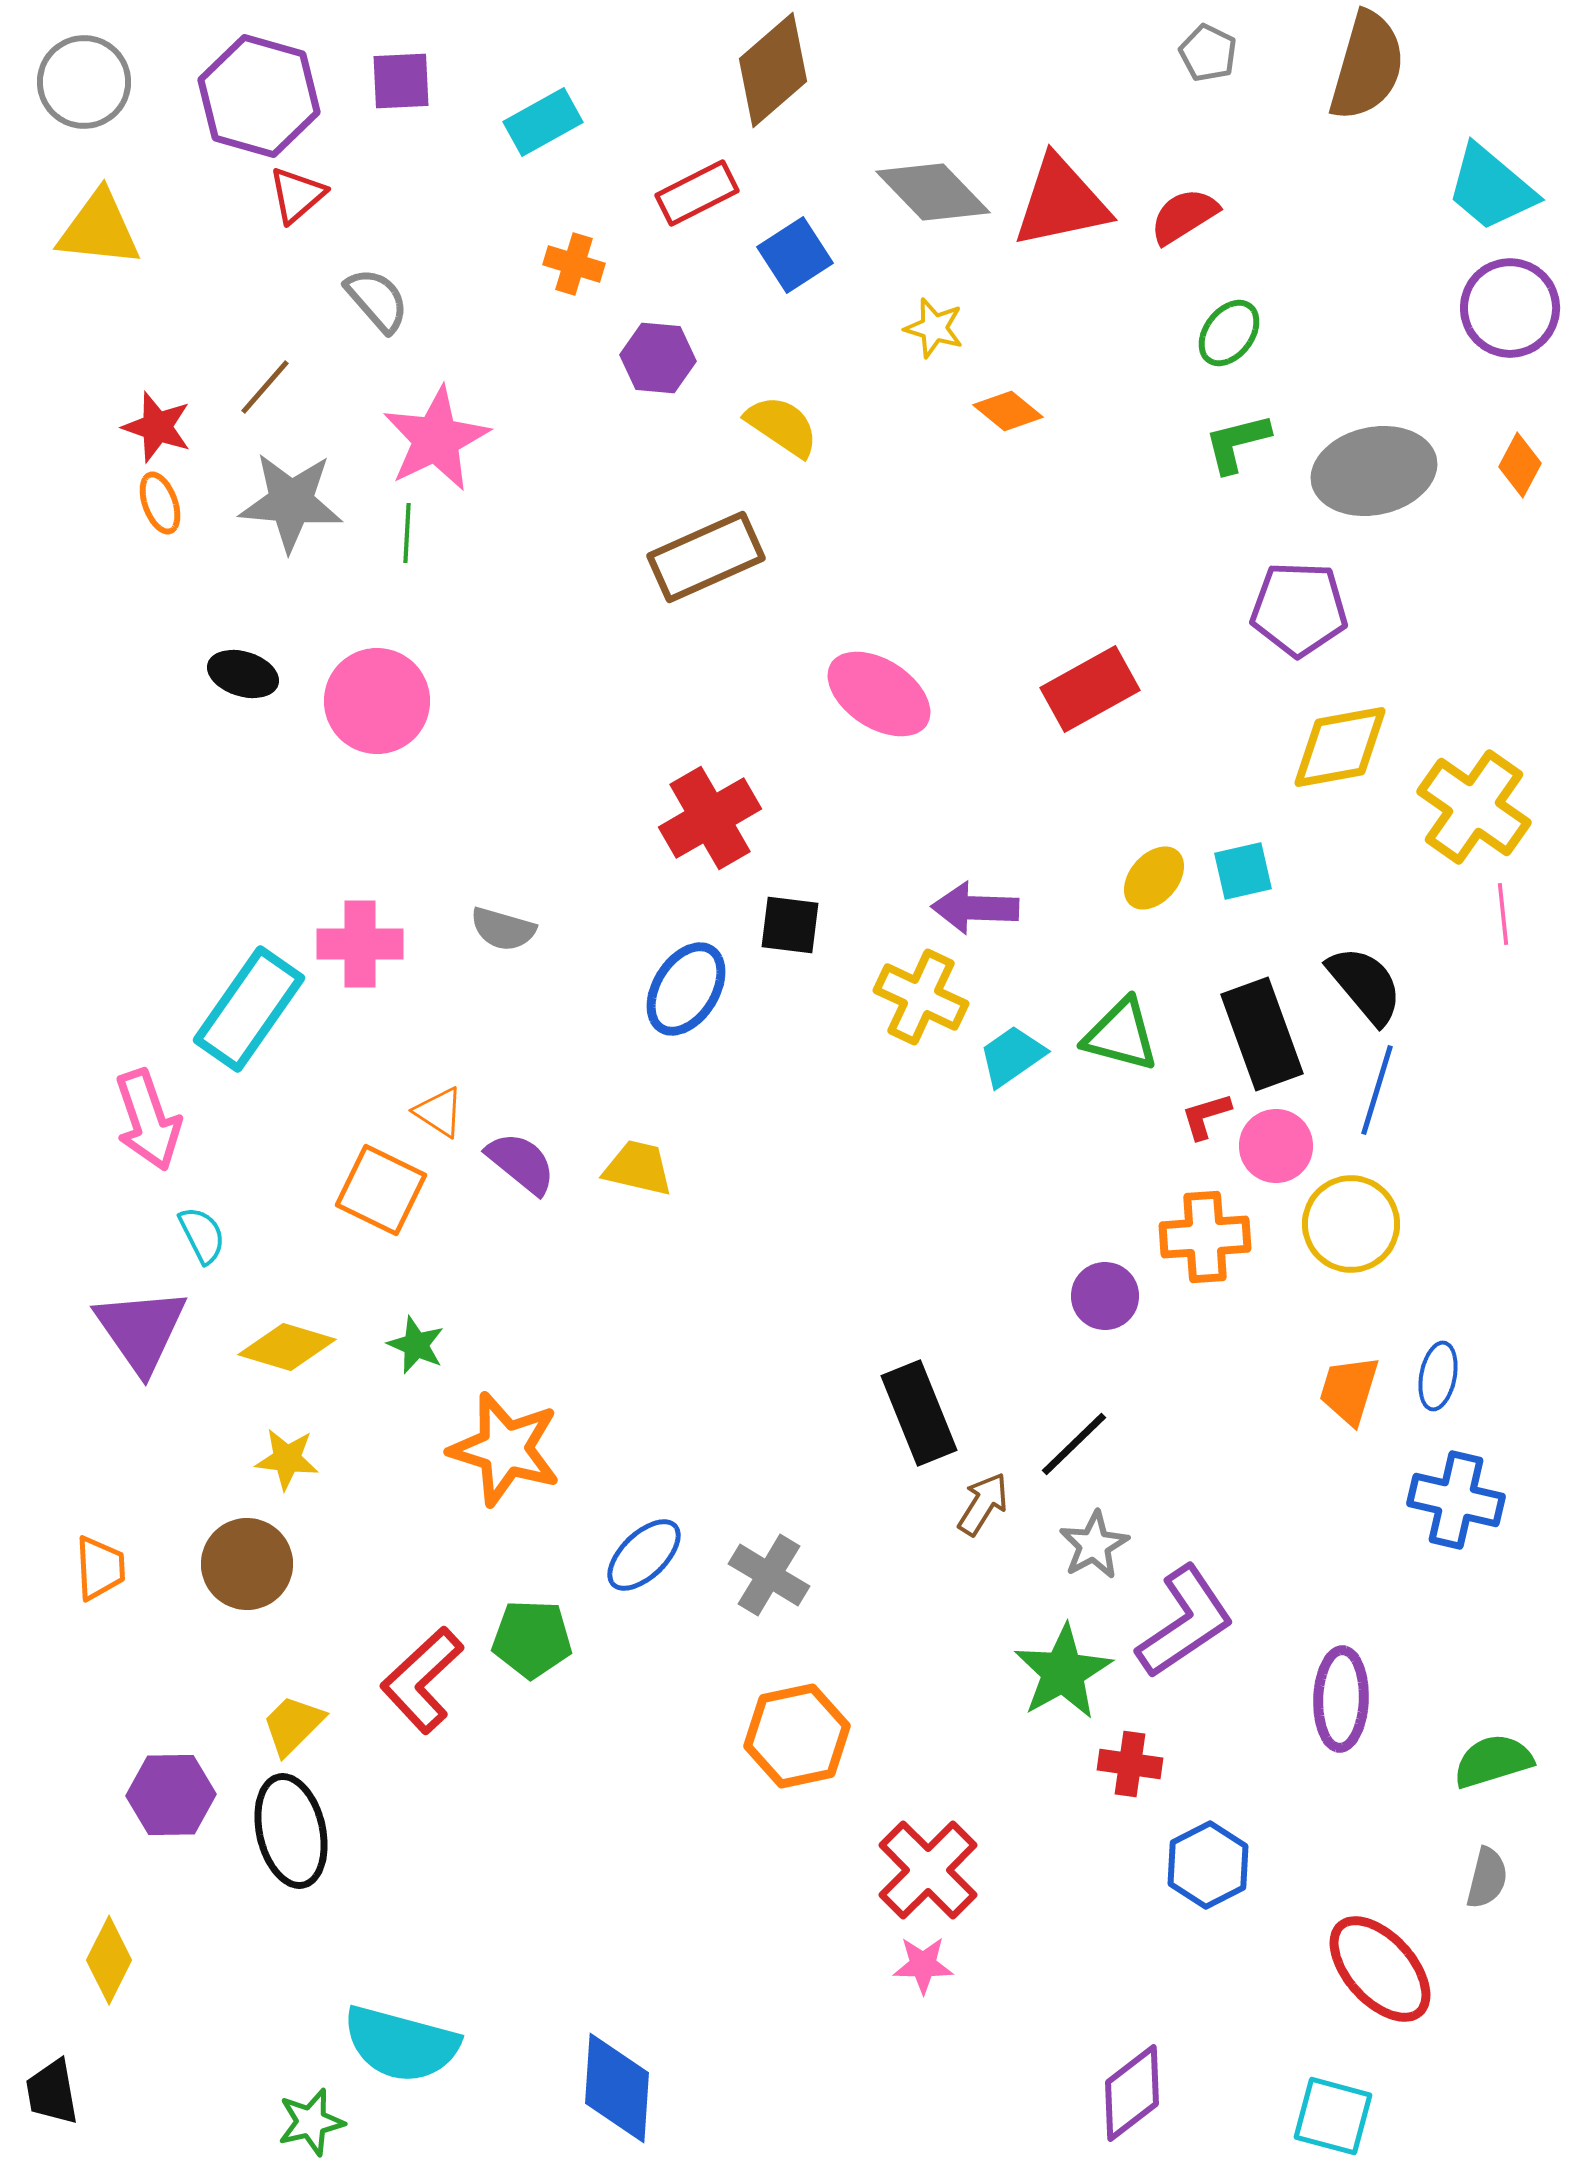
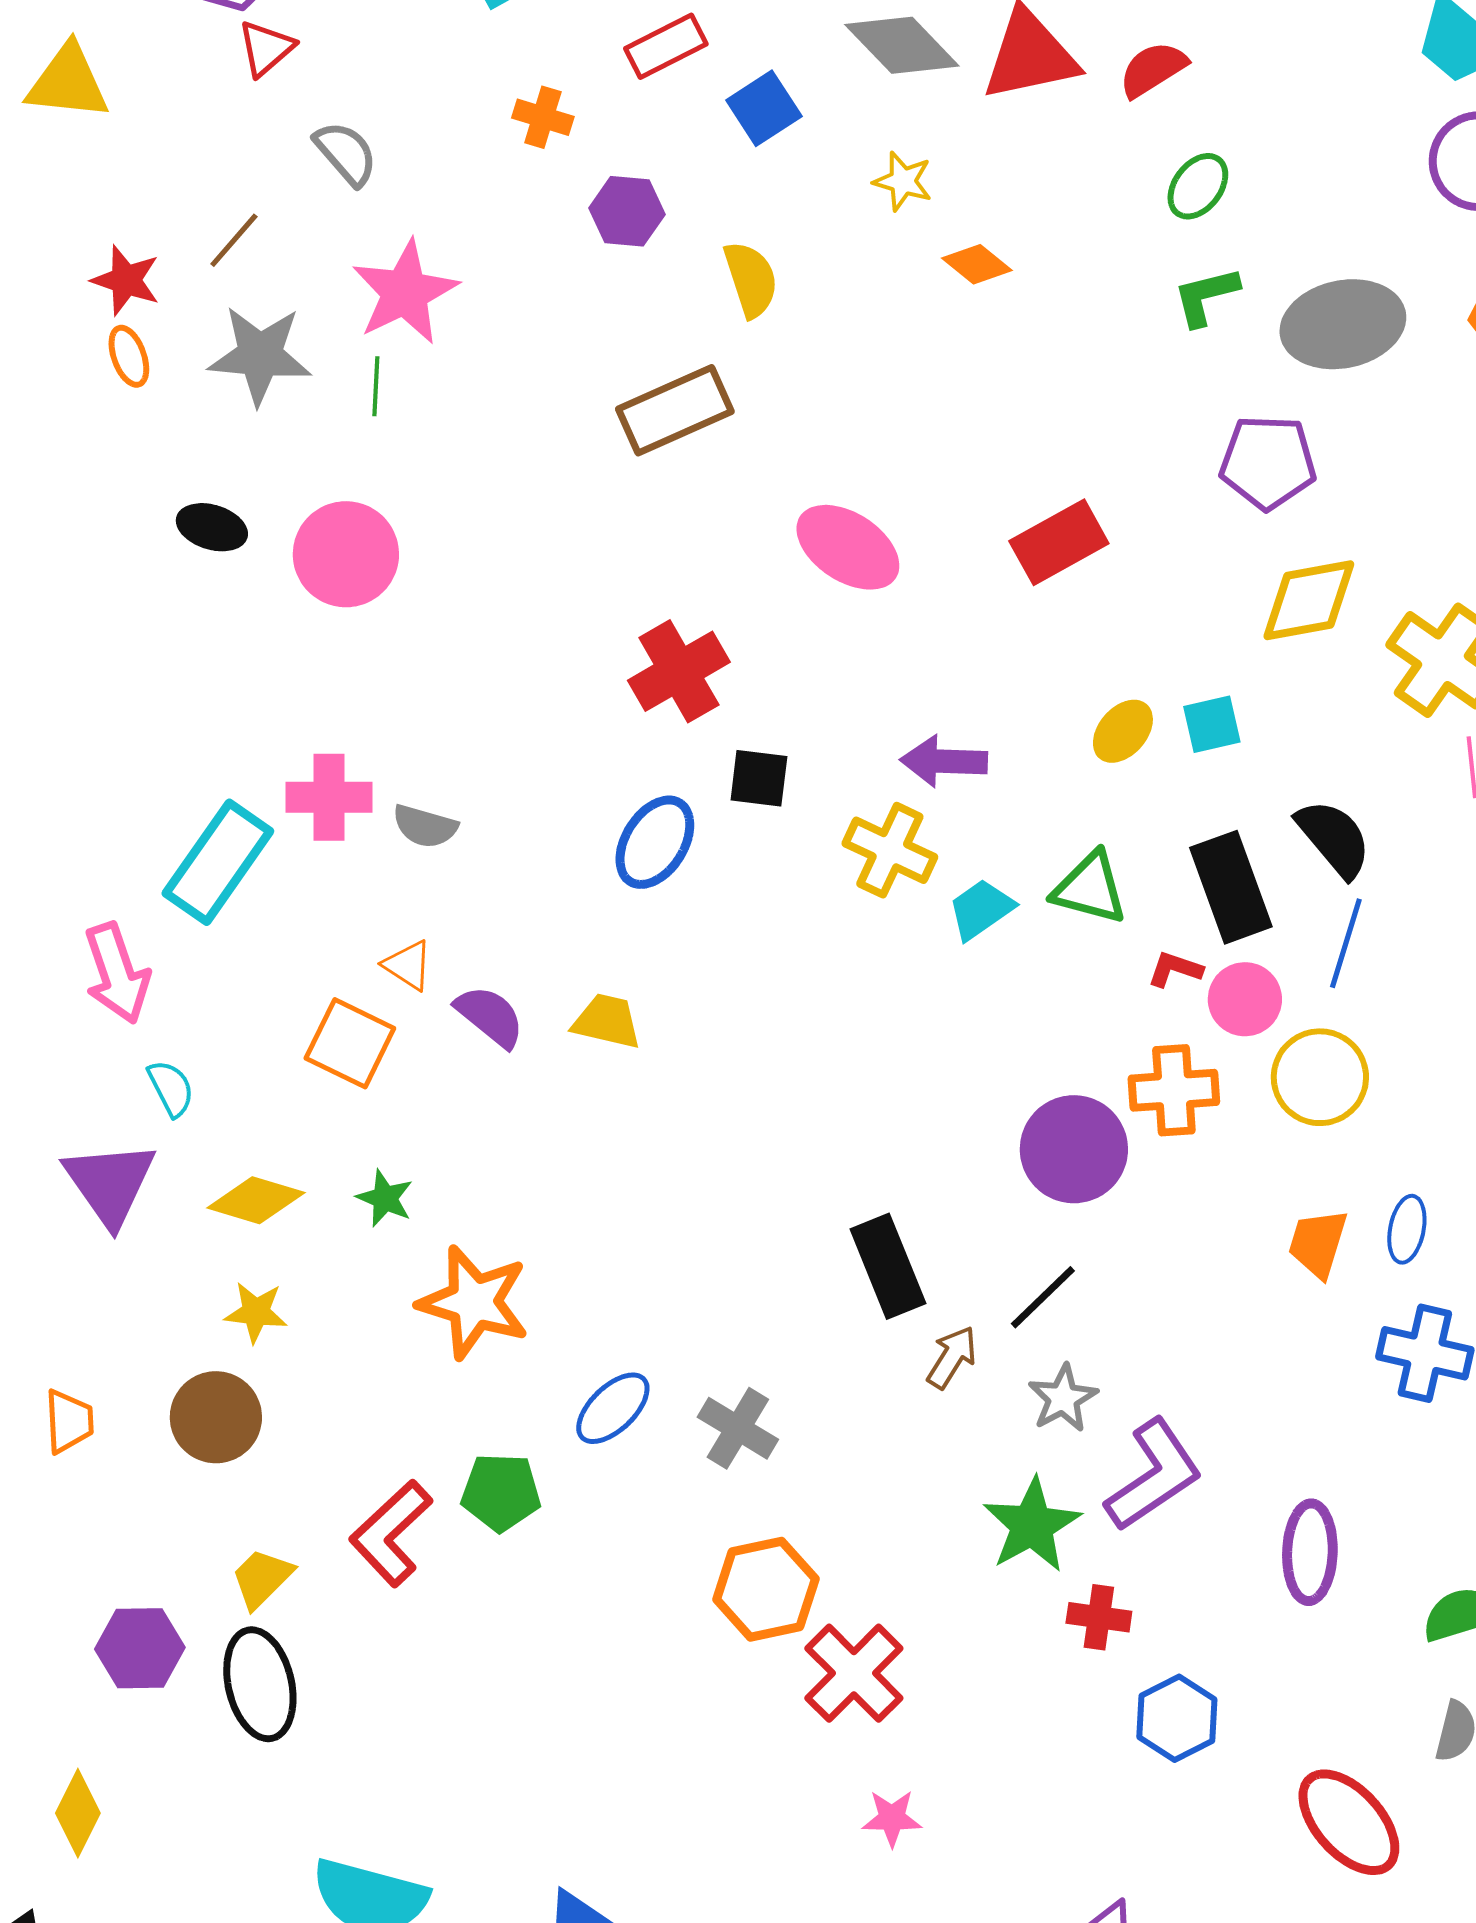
yellow semicircle: (782, 426) -> (751, 279), turned 38
gray semicircle: (503, 929) -> (425, 826), moved
red L-shape: (1206, 1116) -> (1175, 969), turned 36
purple circle: (1105, 1296) -> (1074, 1149), size x1.6
red cross: (928, 1870) -> (854, 1673), moved

